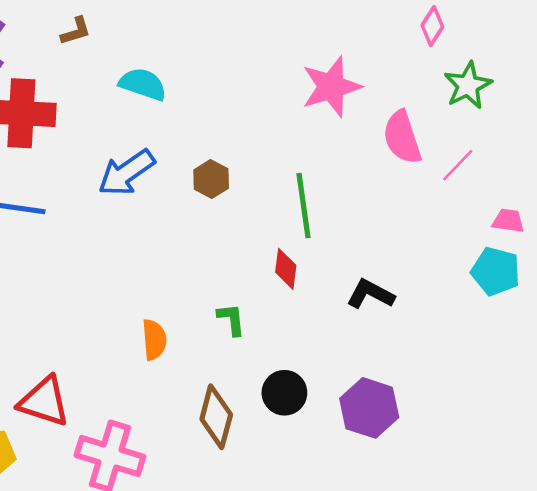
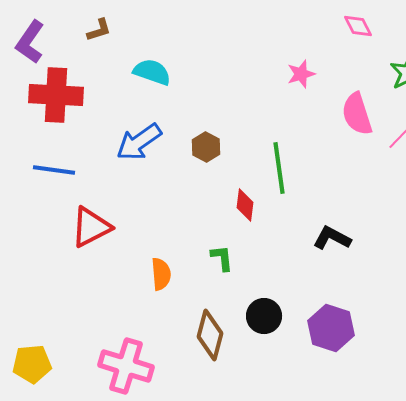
pink diamond: (432, 26) -> (358, 26), moved, turned -60
pink star: (331, 87) -> (301, 74), size x0.6
red diamond: (286, 269) -> (245, 205), moved
red triangle: (44, 402) -> (91, 227), moved, turned -45

